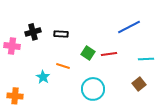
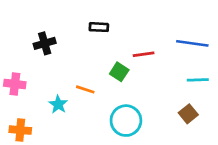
blue line: (129, 27) -> (192, 43), moved, turned 35
black rectangle: (61, 34) -> (99, 27), moved
pink cross: (12, 46) -> (15, 84), moved
red line: (109, 54) -> (144, 54), moved

